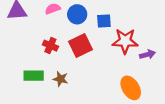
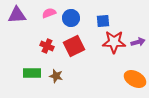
blue square: (104, 21) -> (103, 21), moved
purple arrow: (147, 54) -> (138, 42), moved
orange ellipse: (131, 88) -> (135, 79), moved, turned -30

